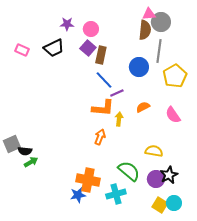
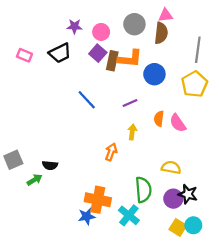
gray circle: (161, 22) -> (134, 24), moved
gray line: (159, 51) -> (198, 50), moved
blue line: (104, 80) -> (87, 100), moved
orange semicircle: (143, 107) -> (159, 119), turned -56
orange L-shape: (103, 108) -> (130, 59), moved
pink semicircle: (173, 115) -> (178, 123), moved
black semicircle: (25, 151) -> (50, 165), moved
green semicircle: (129, 171) -> (143, 190), turned 45
black star: (169, 175) -> (188, 194), turned -30
cyan cross: (116, 194) -> (129, 215), turned -36

